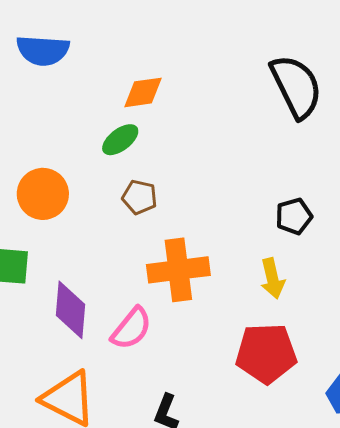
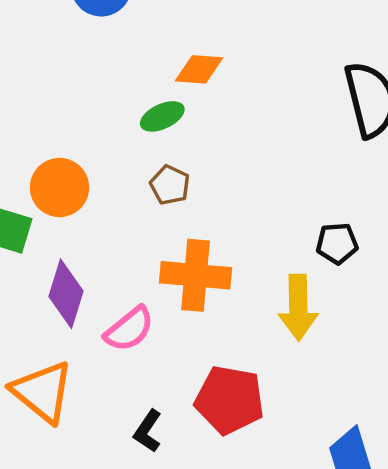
orange circle: (43, 194) -> (60, 188), moved
yellow arrow: (272, 278) -> (298, 307), size x1.4
red pentagon: (266, 353) -> (230, 400), moved

